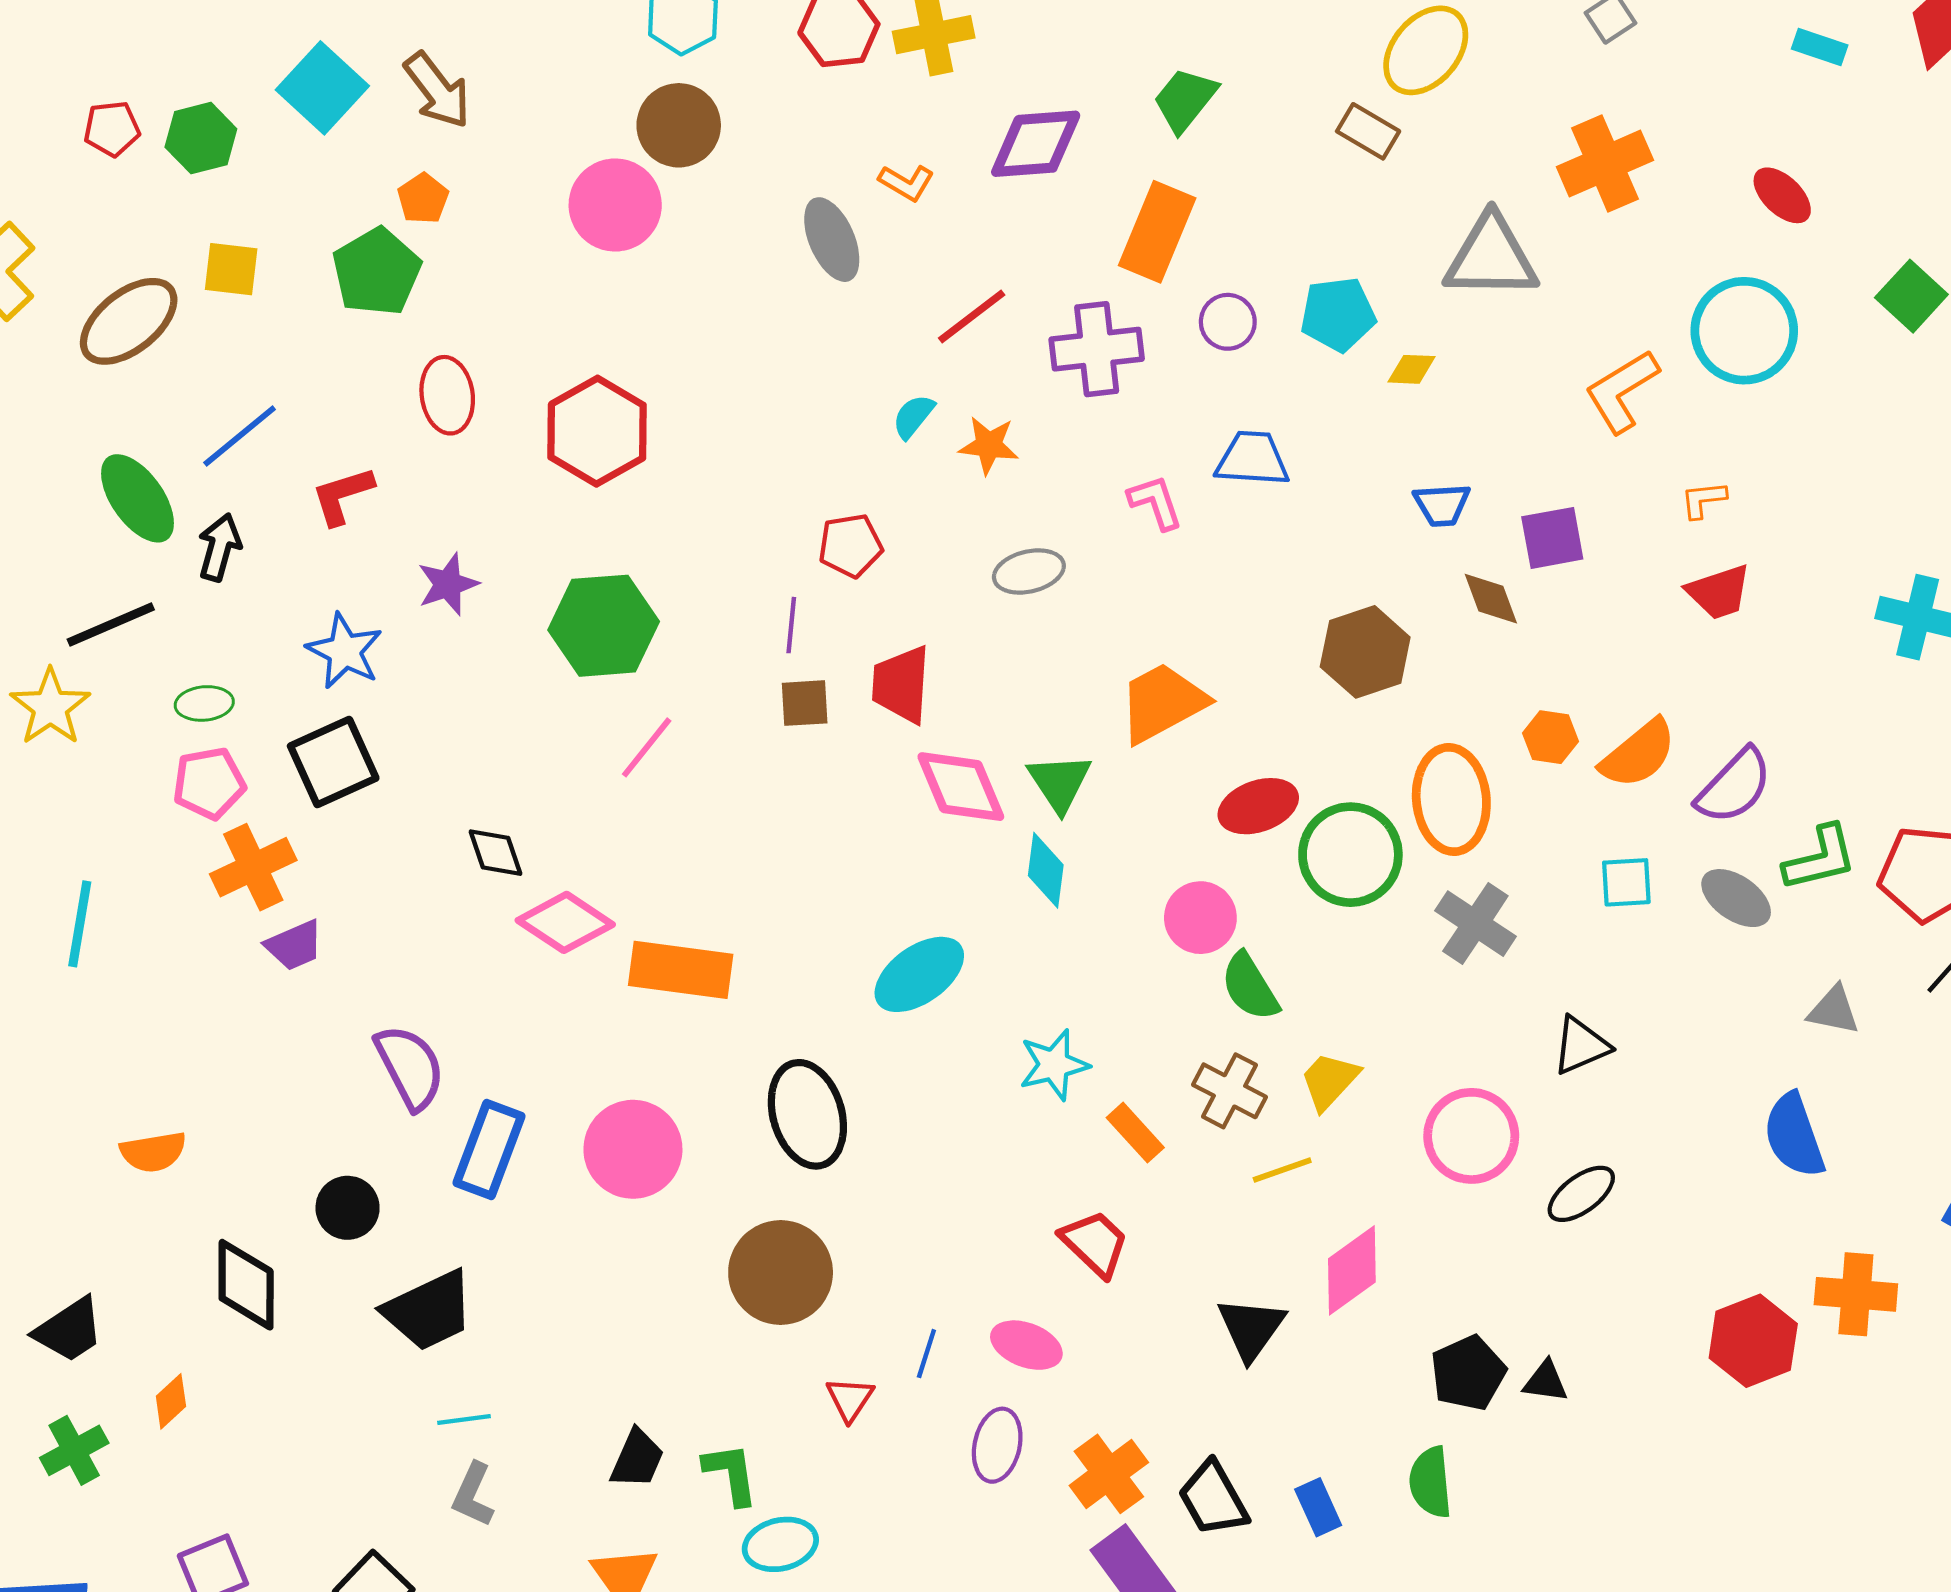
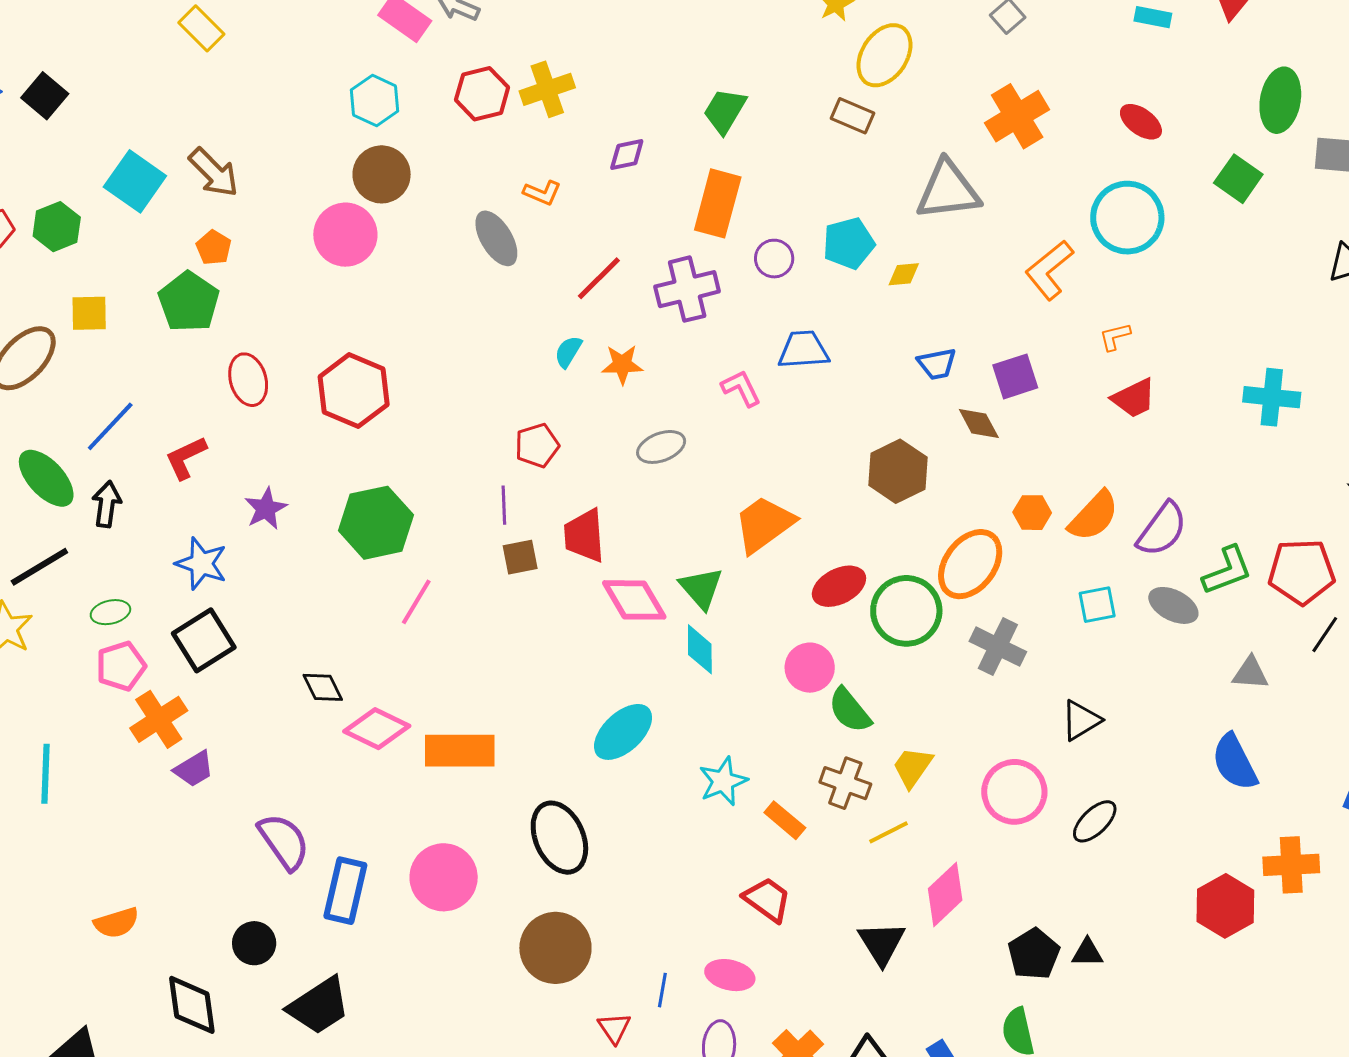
purple diamond: (1036, 144) -> (627, 155), size x0.6
orange ellipse: (1451, 799) -> (970, 564), turned 50

